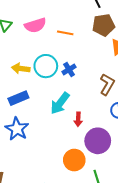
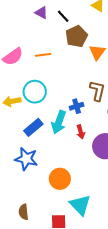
blue cross: (69, 69) -> (77, 106), moved, turned 32
blue rectangle: (18, 98) -> (33, 127), moved
orange circle: (74, 160) -> (60, 179), moved

